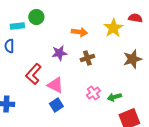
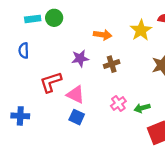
cyan rectangle: (17, 26) -> (33, 19), moved
red L-shape: (33, 74) -> (51, 82), turned 30
blue square: (56, 105) -> (77, 117), turned -32

